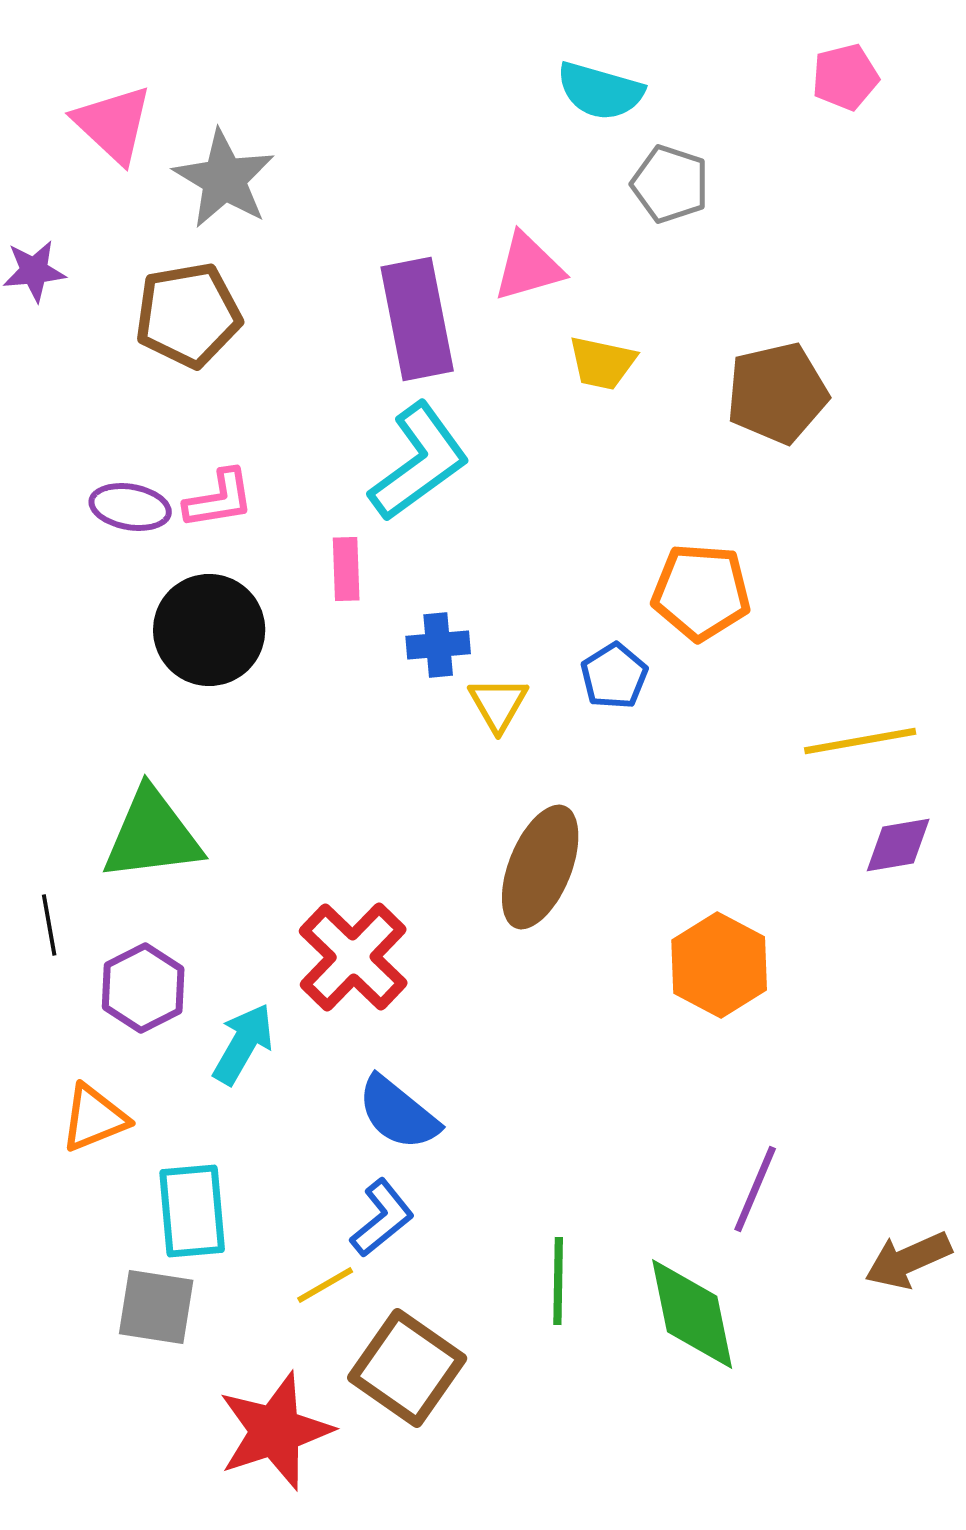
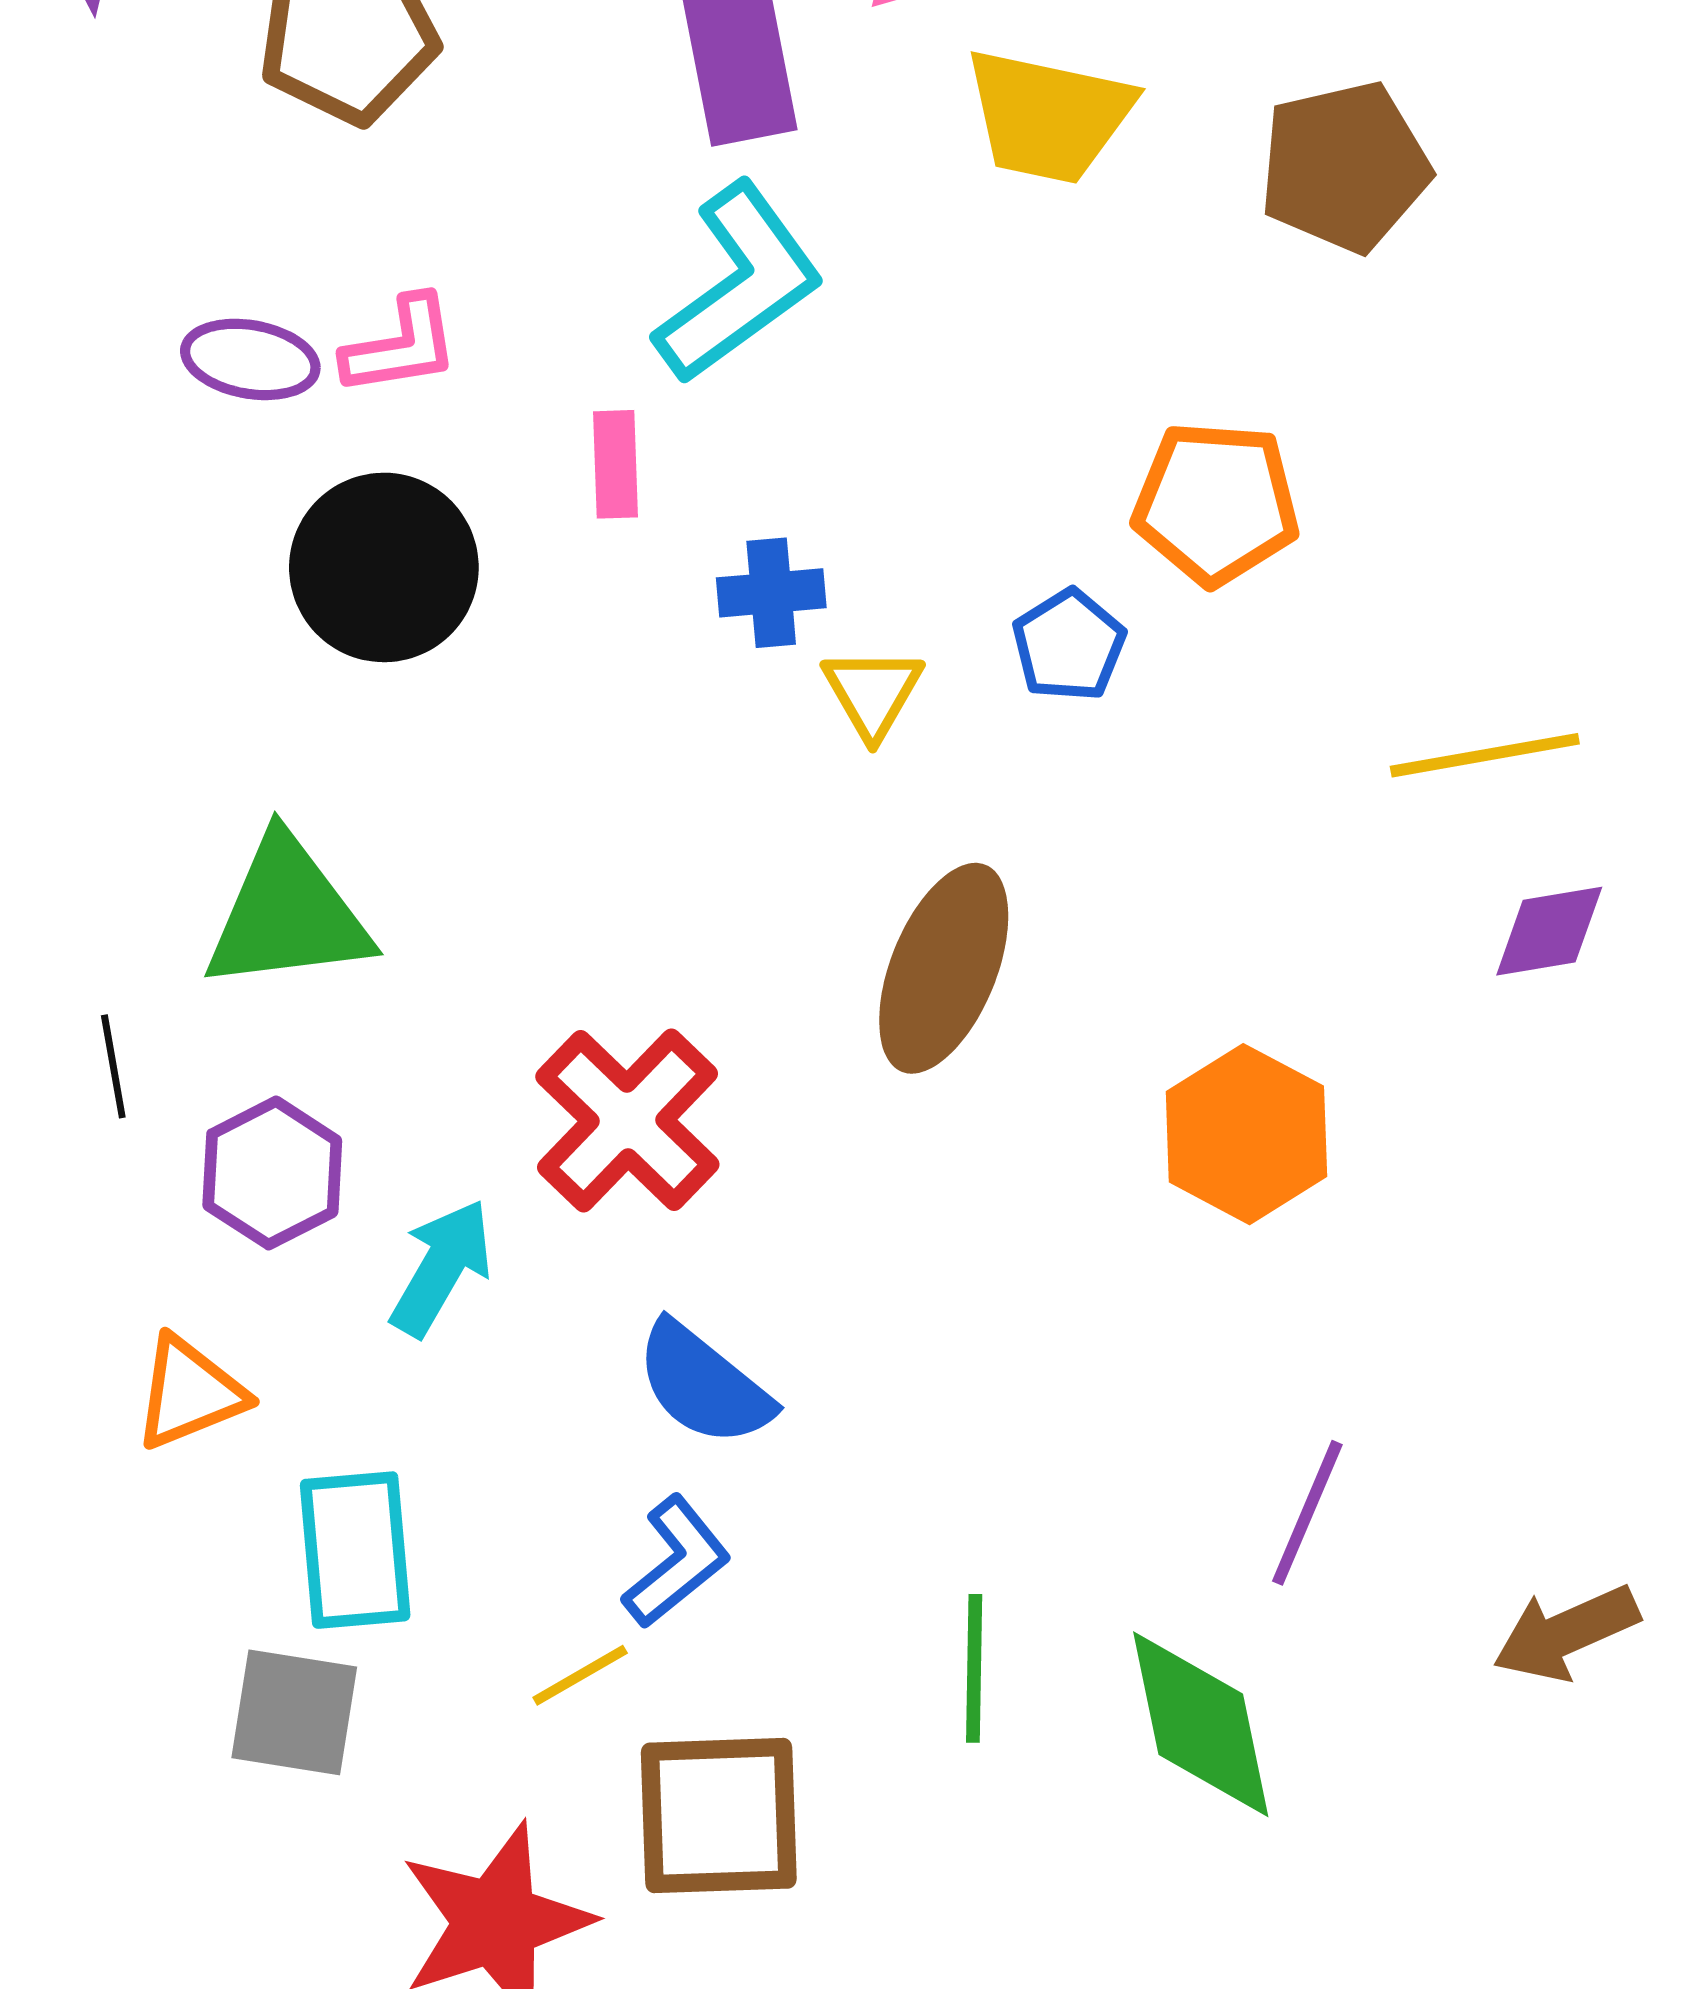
yellow trapezoid: (602, 363) -> (1049, 116), size x1.5
brown square: (407, 1368) -> (719, 1816), turned -37

